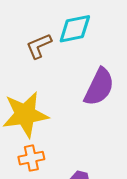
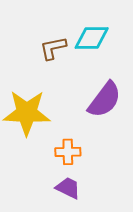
orange cross: (31, 158) -> (68, 152), moved

